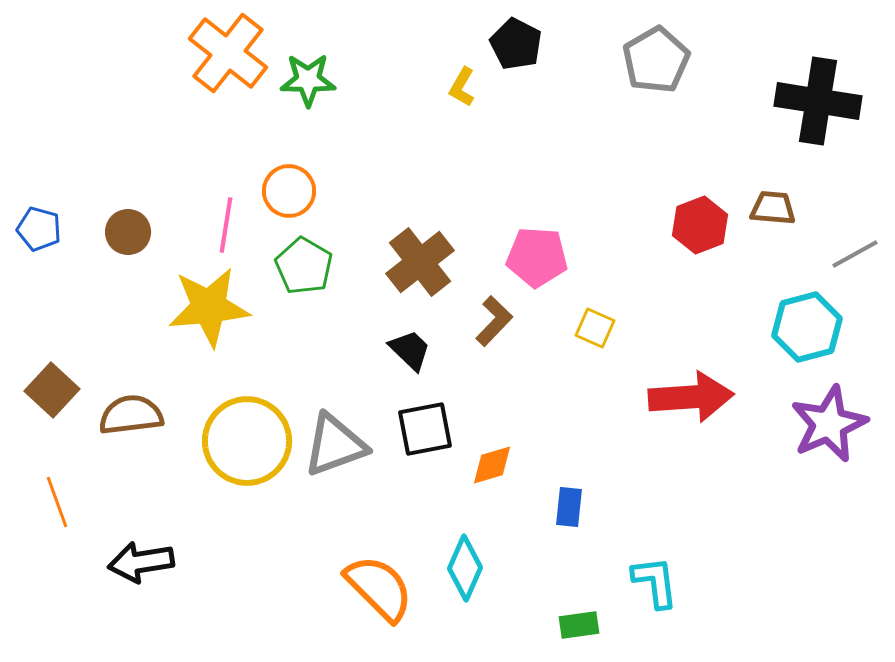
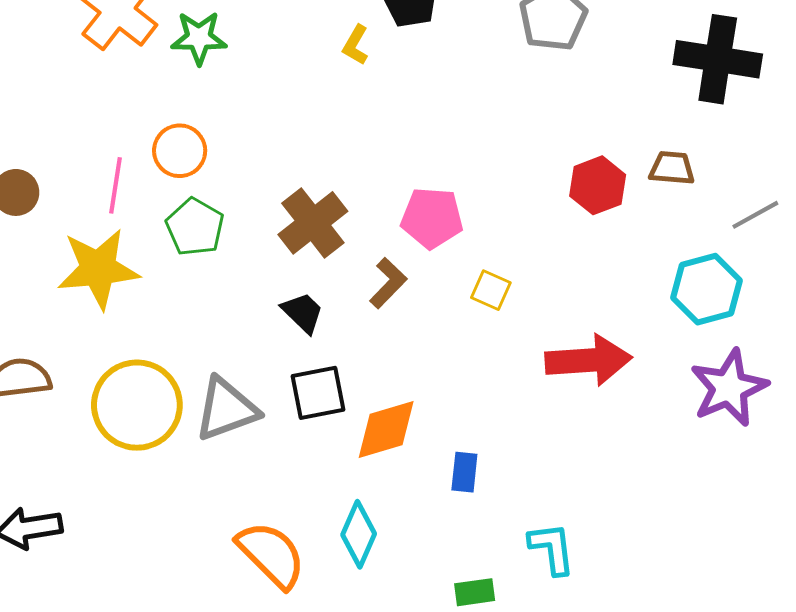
orange diamond: (492, 465) -> (386, 429), size x1.5

